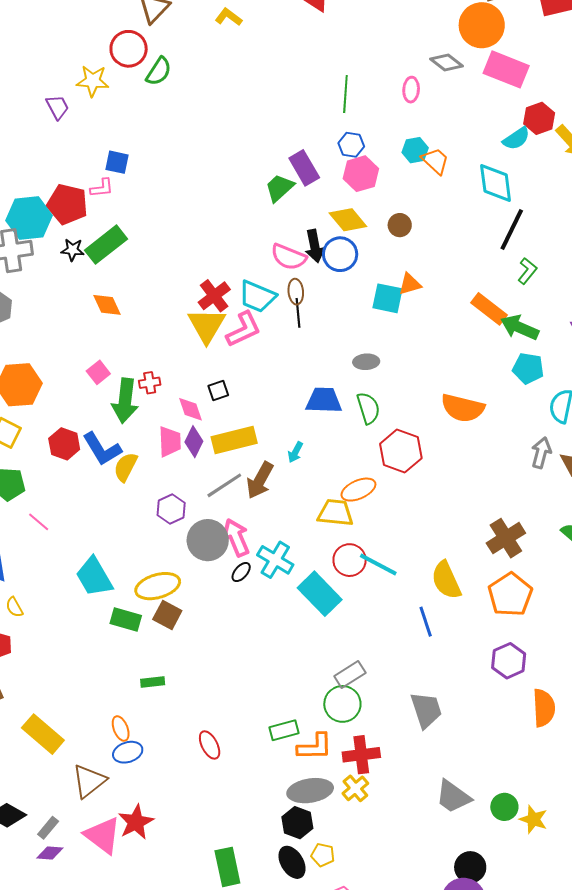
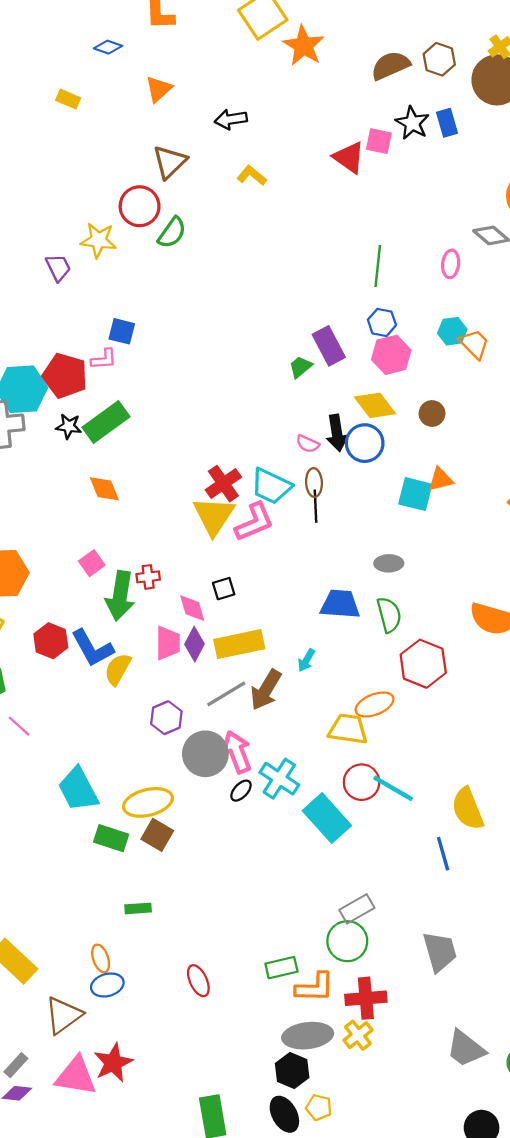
green trapezoid: (279, 188) -> (300, 367), size x0.7
pink semicircle: (289, 257) -> (308, 444), size x0.6
pink triangle: (103, 835) -> (76, 1076), turned -30

